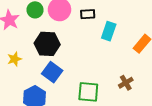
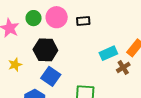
cyan rectangle: (109, 31) -> (108, 53), moved, turned 48
brown cross: (126, 83) -> (123, 67), moved

